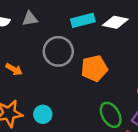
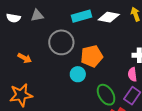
cyan circle: (43, 114) -> (78, 74), moved

